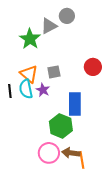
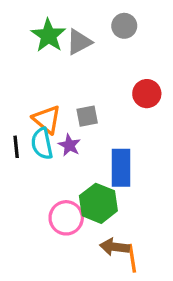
gray circle: (67, 16) -> (124, 26), moved
green star: (30, 39) -> (48, 36), moved
red circle: (93, 67) -> (147, 94), moved
pink circle: (49, 153) -> (66, 218), moved

